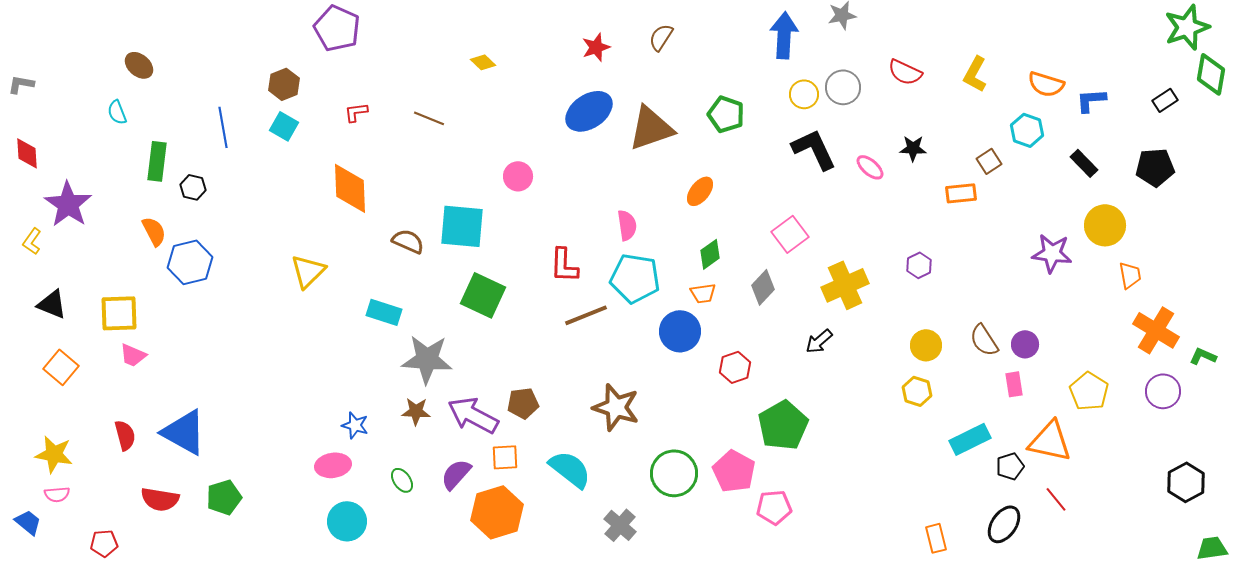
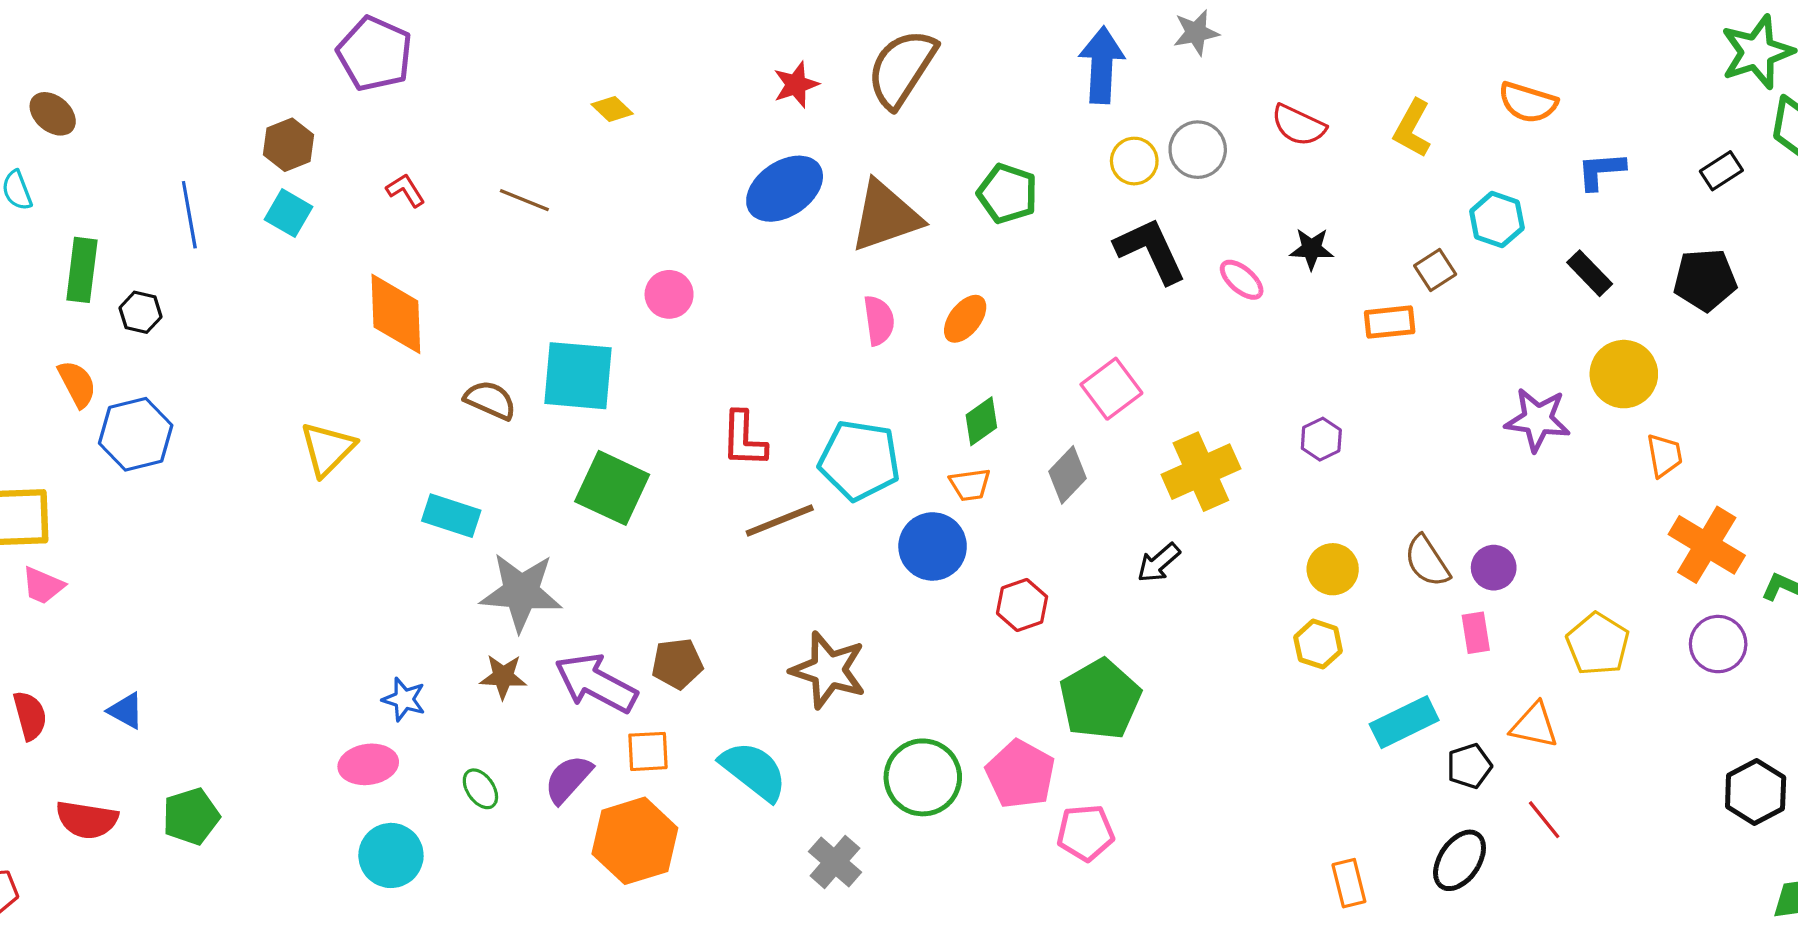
brown semicircle: (661, 37) -> (902, 68), size x1.8
orange semicircle: (1046, 84) -> (1528, 102), moved
red L-shape: (356, 112) -> (406, 190), turned 65
pink semicircle: (627, 225) -> (879, 320), moved
blue triangle: (184, 432) -> (126, 711), size x0.5
orange triangle: (1050, 441) -> (1534, 725), size x0.7

